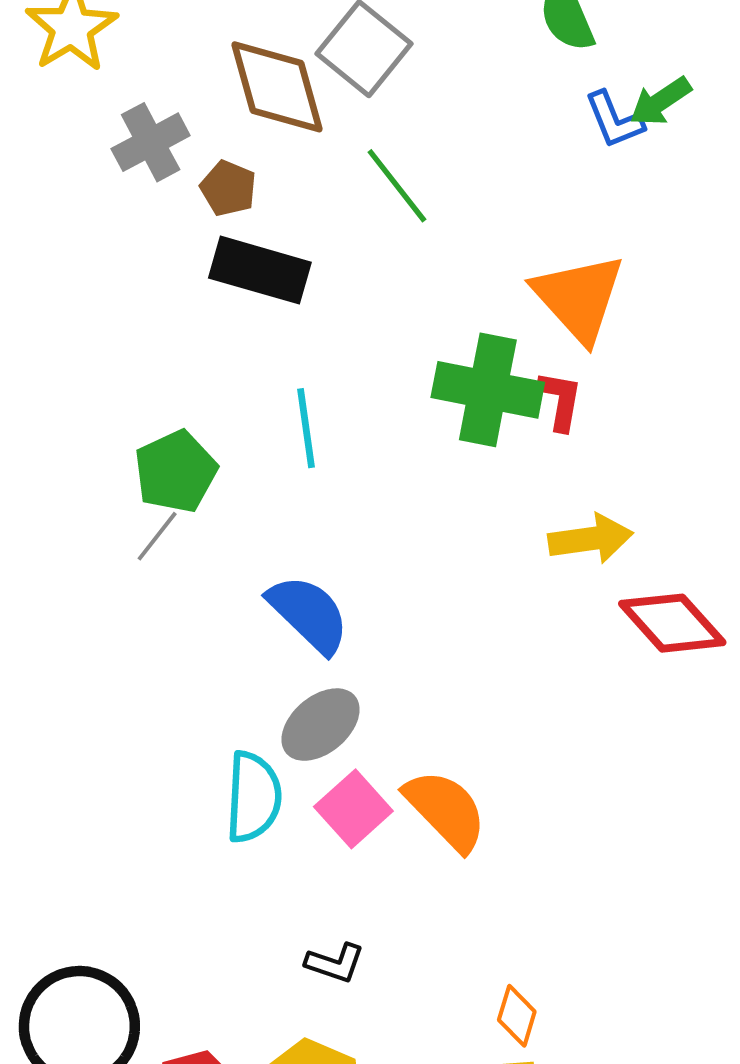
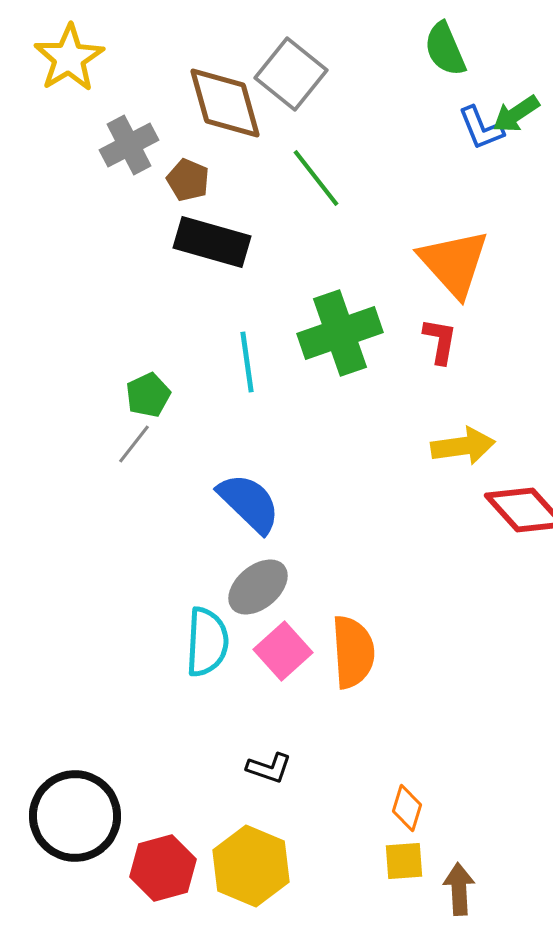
green cross: (488, 390) -> (340, 333), moved, turned -30
green pentagon: (176, 472) -> (148, 395), size x0.7
orange semicircle: (446, 810) -> (353, 652), turned 40

